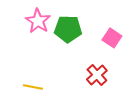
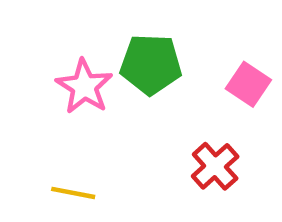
pink star: (38, 21) -> (84, 86), moved

